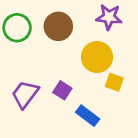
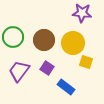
brown circle: (58, 26) -> (44, 40), moved
green circle: (17, 28) -> (13, 37), moved

